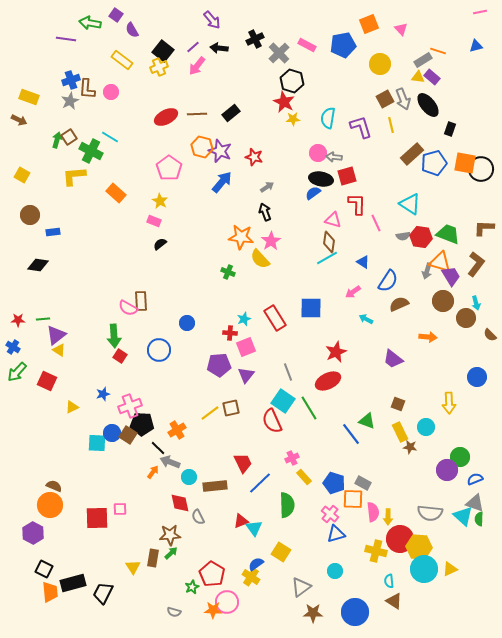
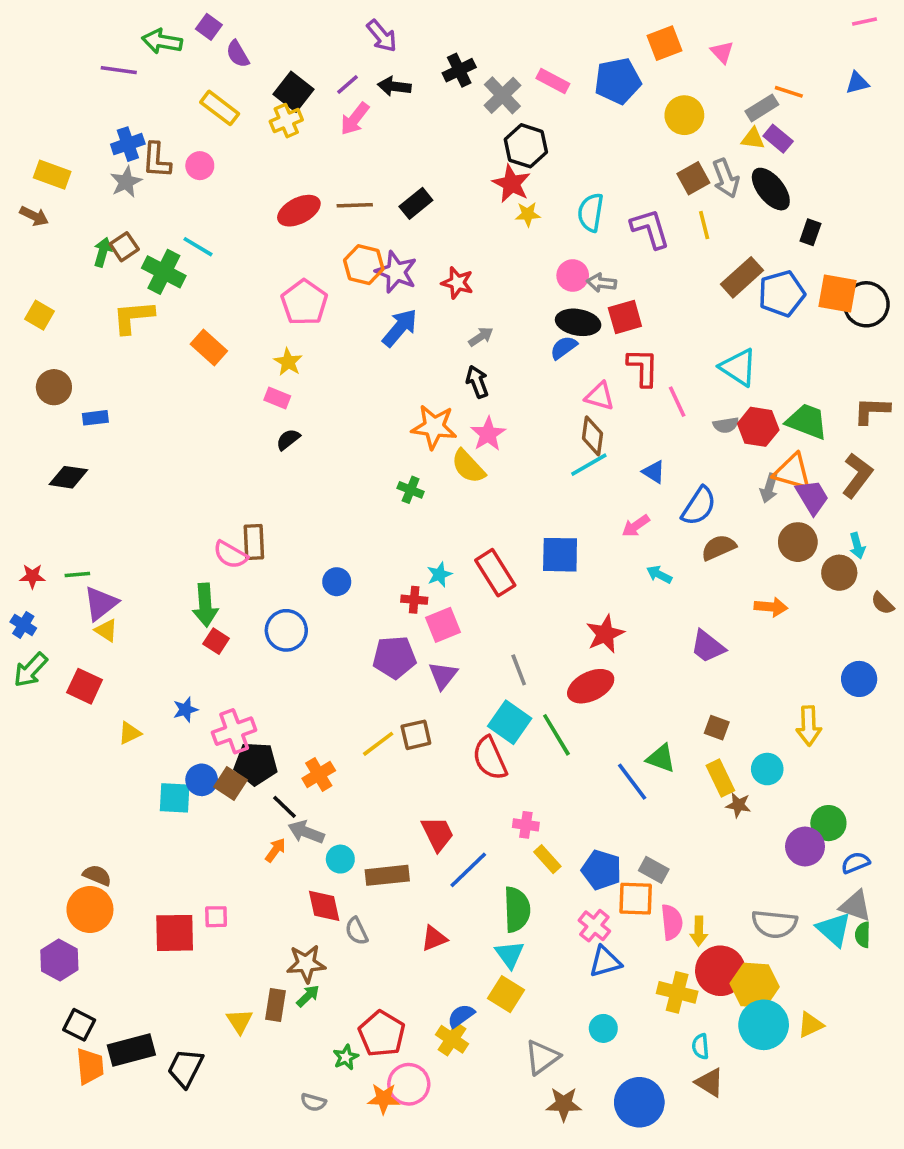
pink cross: (292, 458) -> (526, 825), turned 32
cyan triangle: (254, 528) -> (510, 955), moved

